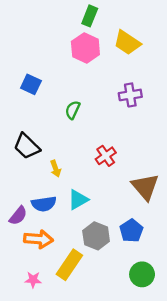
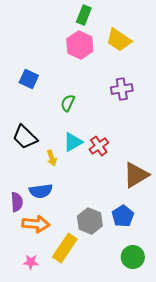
brown triangle: (145, 187) -> (136, 175), turned 40
cyan triangle: (78, 200) -> (73, 142), moved
purple semicircle: (18, 216) -> (17, 202), turned -42

